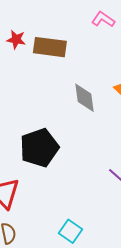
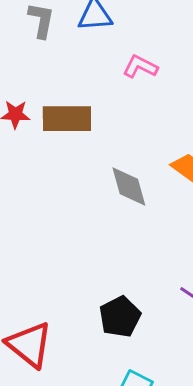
black pentagon: (39, 148) -> (120, 317), moved, size x0.7

